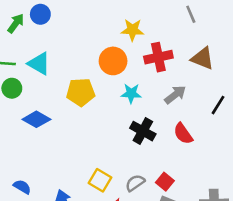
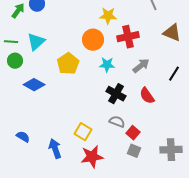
brown triangle: (203, 58) -> (172, 33), moved
cyan triangle: (39, 64) -> (36, 42), turned 48
yellow pentagon: (81, 92) -> (68, 64), turned -30
gray semicircle: (135, 183) -> (117, 122), moved, turned 56

